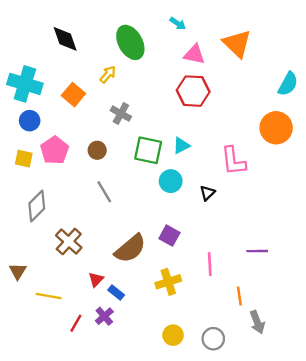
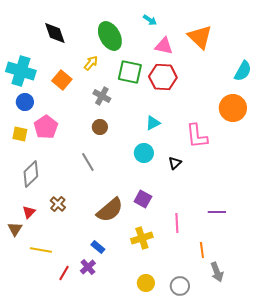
brown circle: (97, 150) -> (100, 127), moved
green square: (148, 150) -> (130, 72), moved
brown cross: (69, 242) -> (58, 204), size x0.7
red triangle: (96, 279) -> (29, 212), moved

